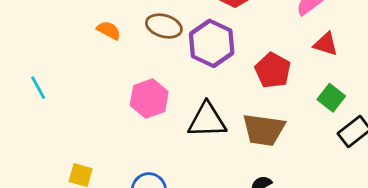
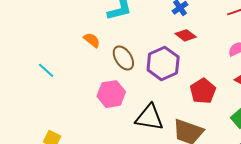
brown ellipse: (164, 26) -> (123, 58), moved, turned 30
cyan line: (38, 88) -> (46, 70), moved, turned -30

